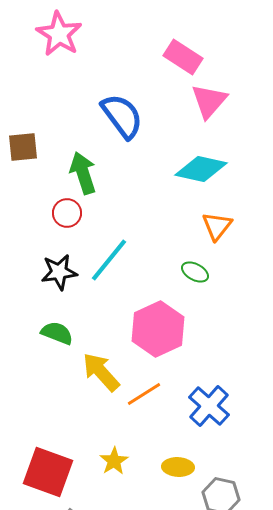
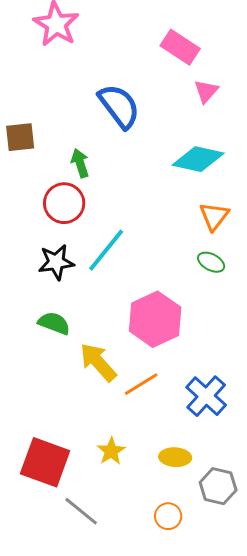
pink triangle: (209, 101) -> (206, 91), size x0.7
green arrow: (83, 173) -> (80, 163), size x0.7
red circle: (67, 213) -> (64, 203), size x1.4
green ellipse: (195, 272) -> (211, 262), moved

